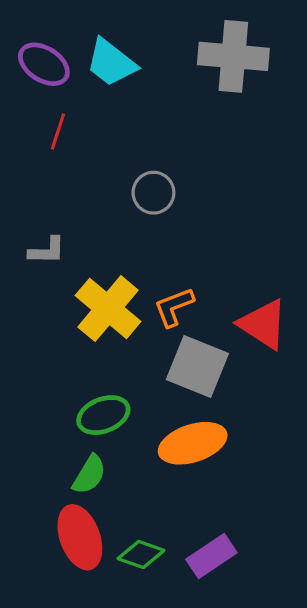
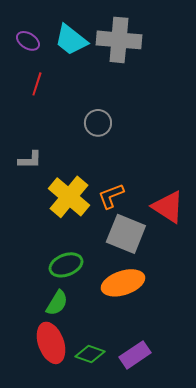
gray cross: (233, 56) -> (119, 40), moved
purple ellipse: (44, 64) -> (28, 41), size x0.7

